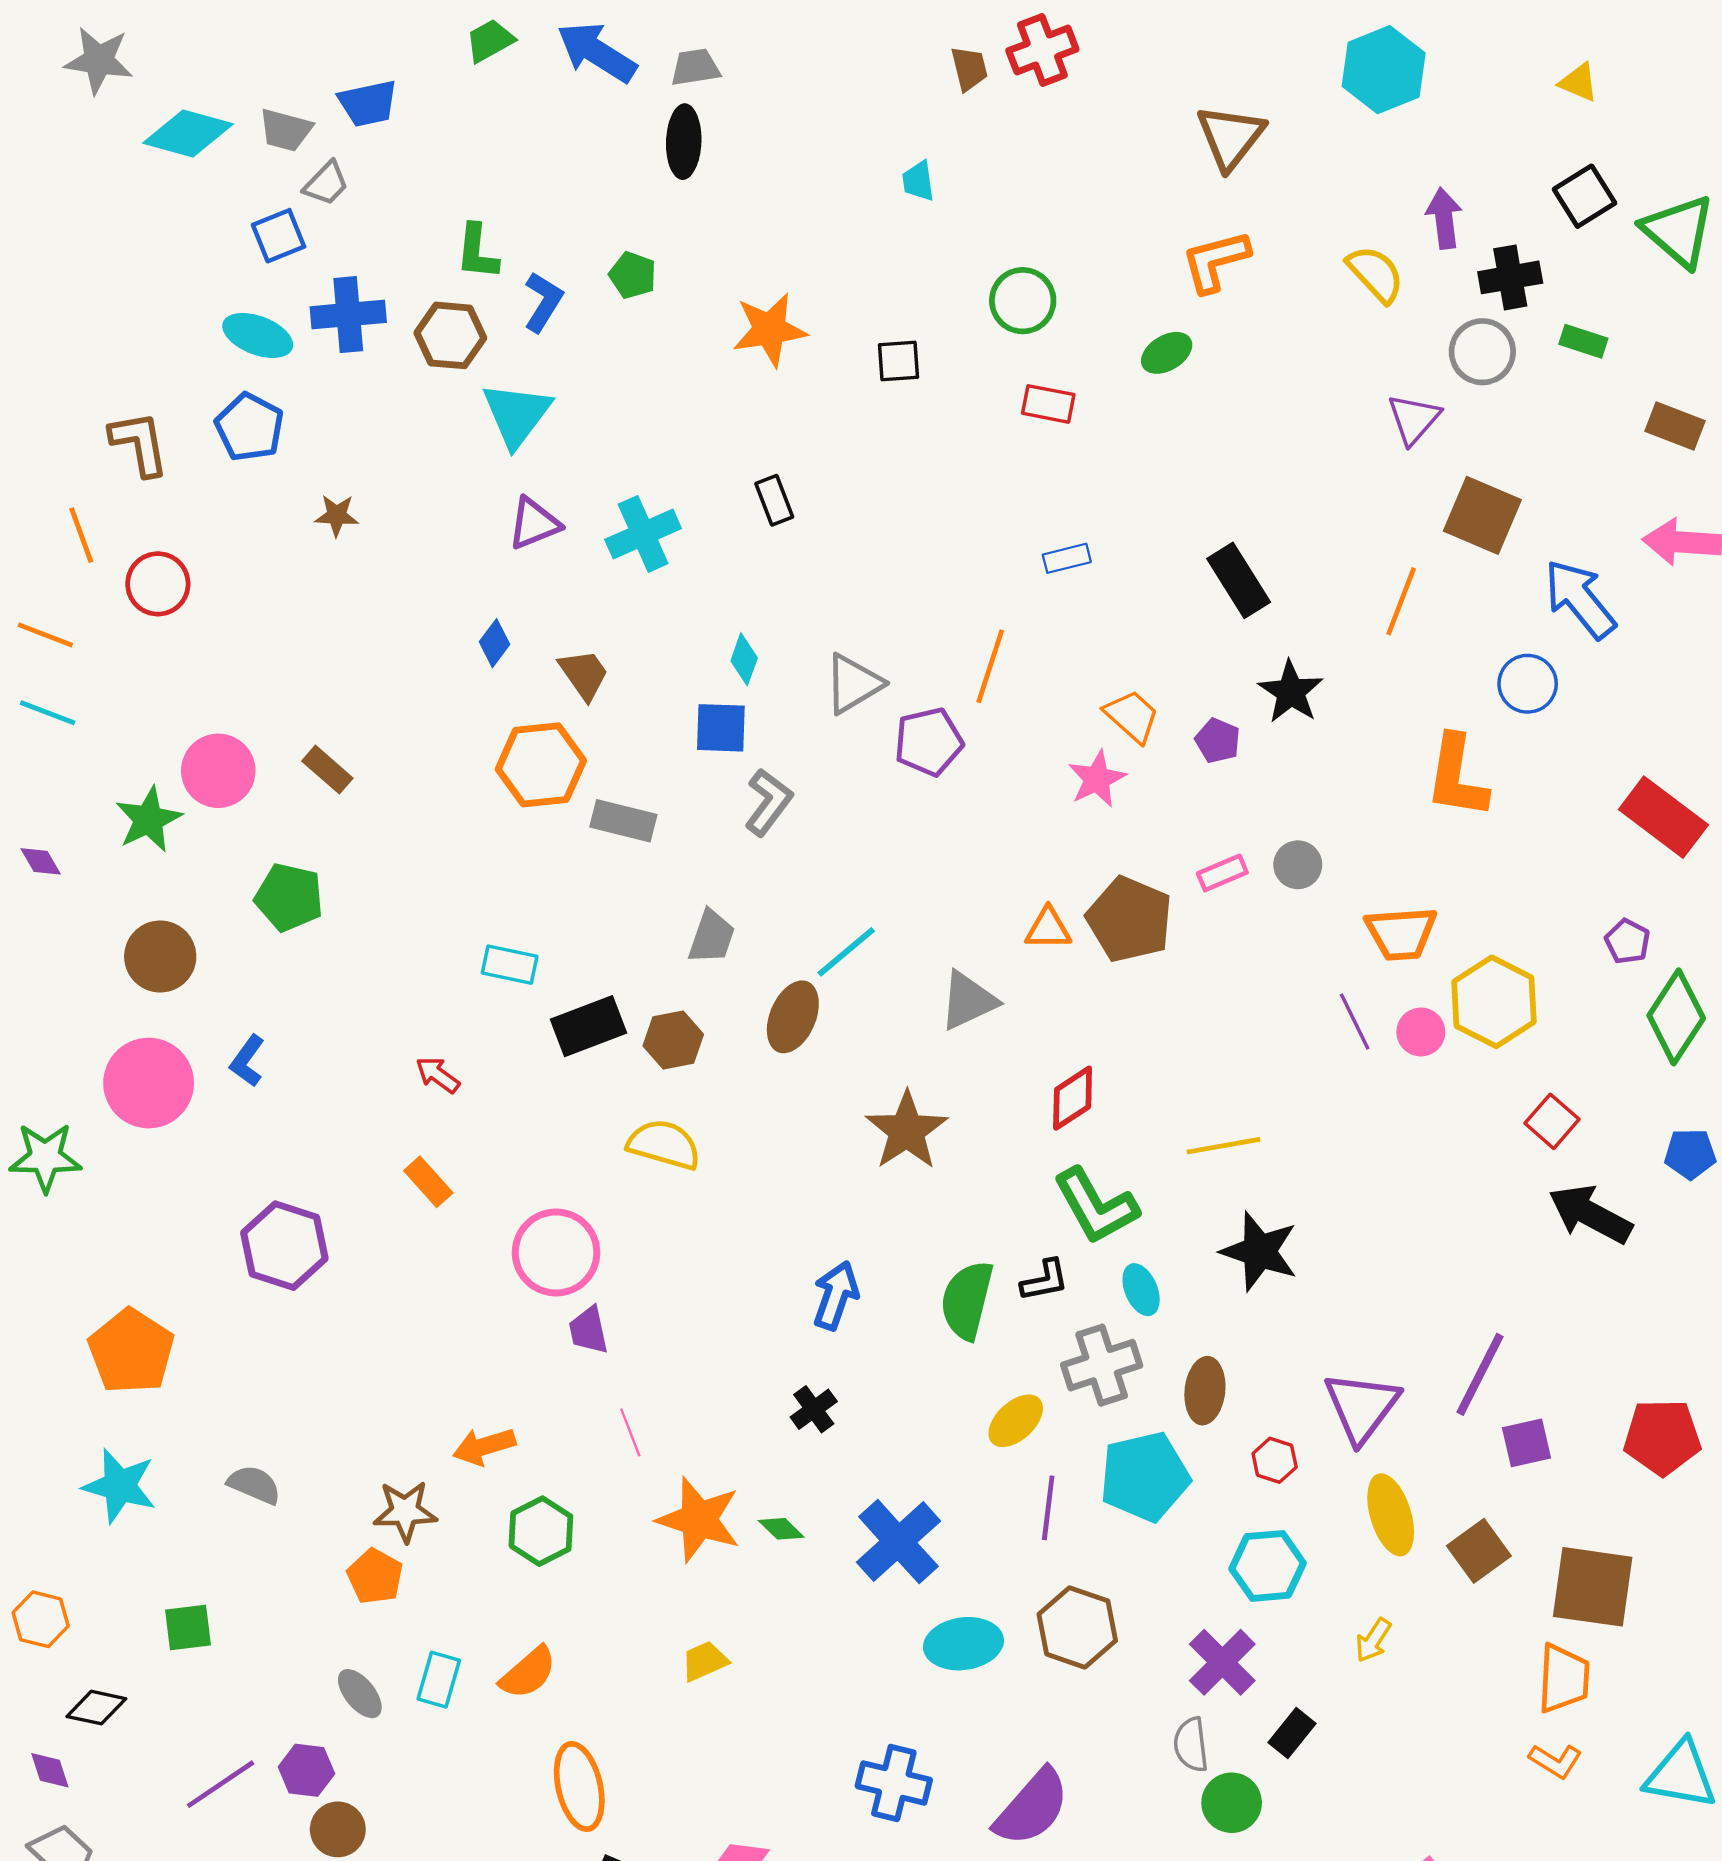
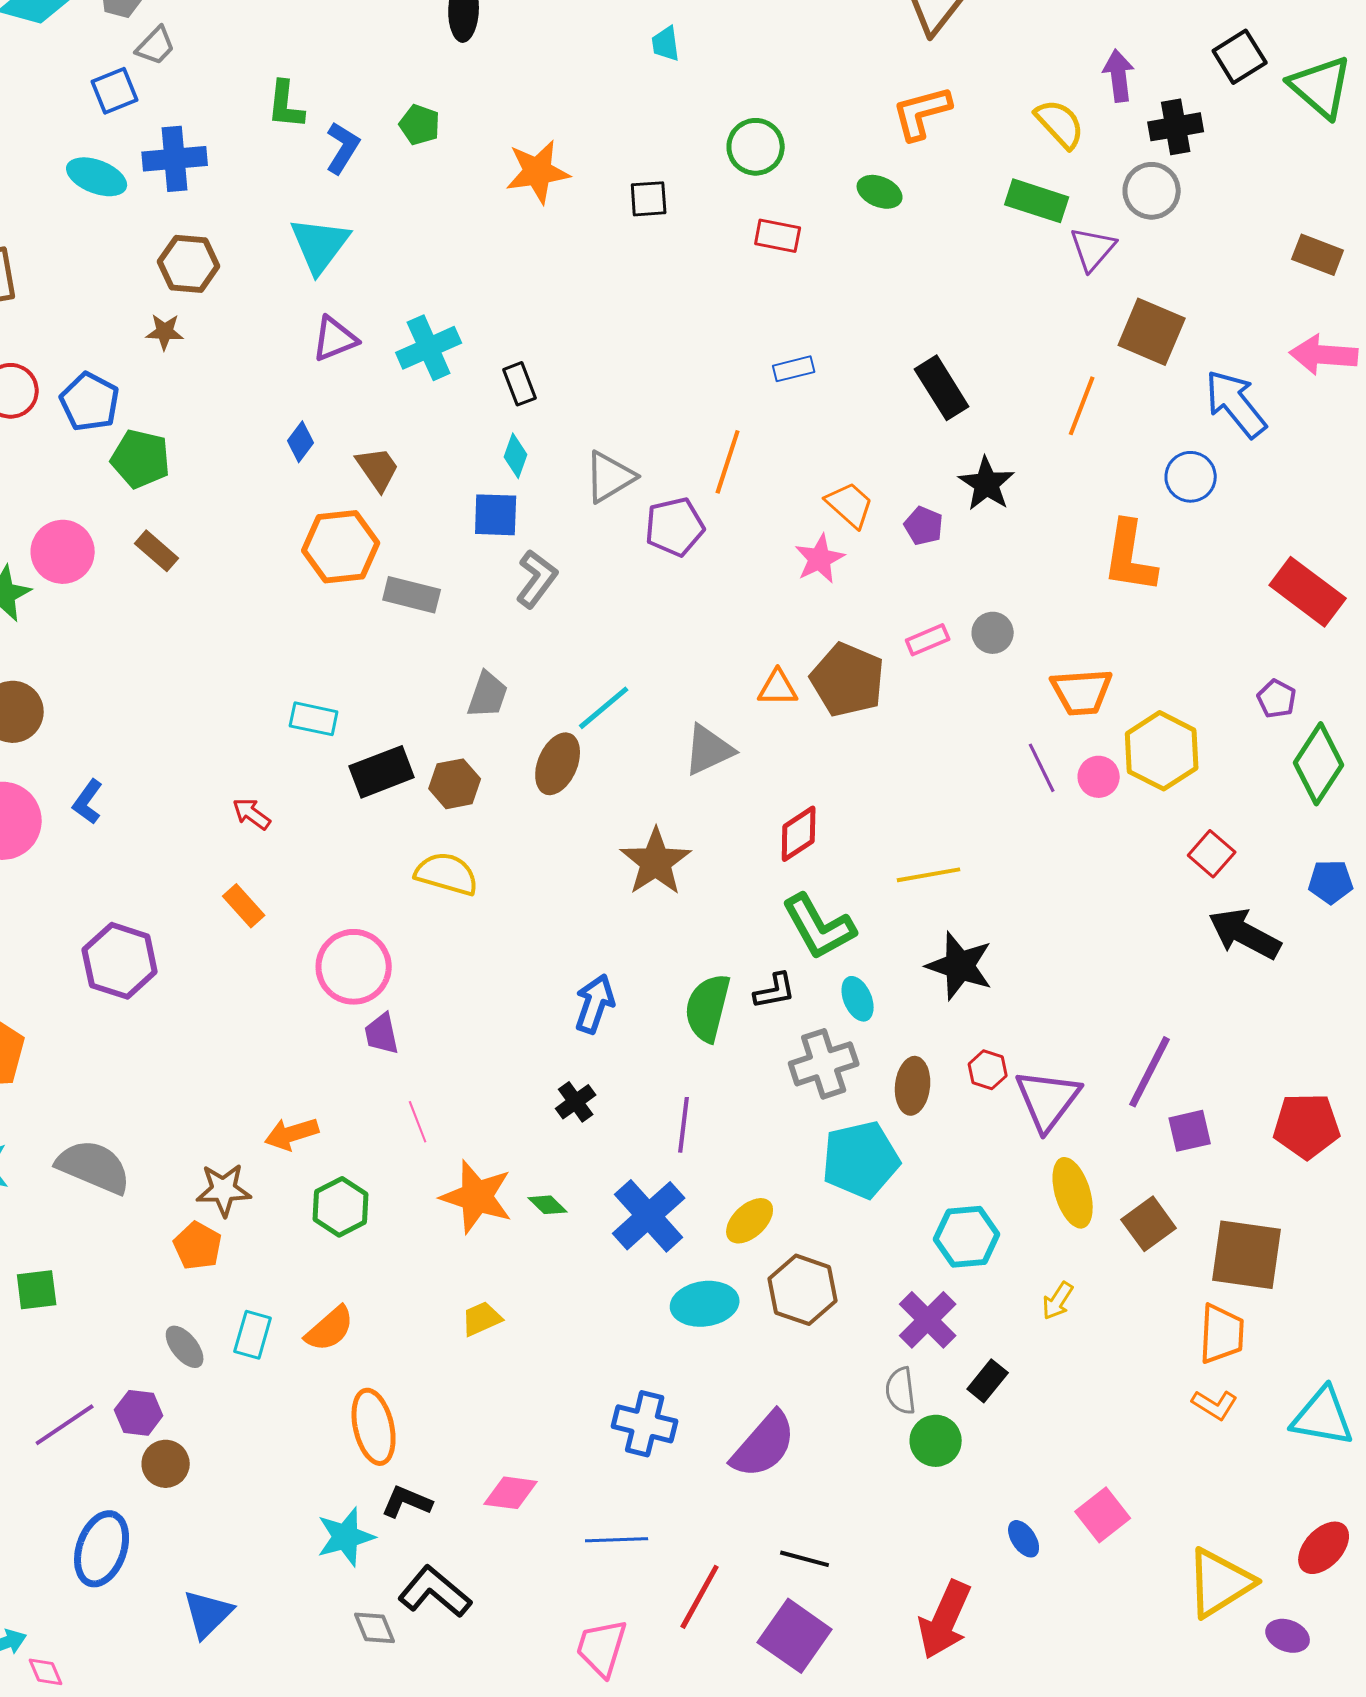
brown hexagon: (450, 335) -> (189, 264), moved
green rectangle: (1583, 341) -> (1037, 201), moved, size x1.5
green ellipse: (1167, 353) -> (880, 192), turned 54
blue pentagon: (250, 427) -> (90, 402), moved
black rectangle: (774, 500) -> (520, 384), moved
green pentagon: (289, 897) -> (141, 459), moved
yellow ellipse: (1016, 1421) -> (750, 1221), moved
red hexagon: (1275, 1460) -> (988, 1070), moved
gray semicircle: (254, 1485) -> (94, 1167), size x1.6
purple line: (1048, 1508) -> (684, 1125), moved

